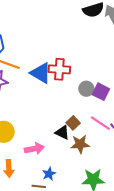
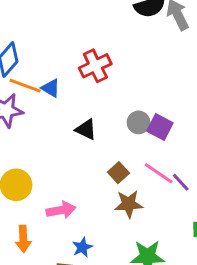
red cross: (59, 69) -> (95, 66), moved, turned -30
blue triangle: (41, 73) -> (51, 88), moved, size x0.6
black triangle: (62, 133) -> (86, 129), moved

